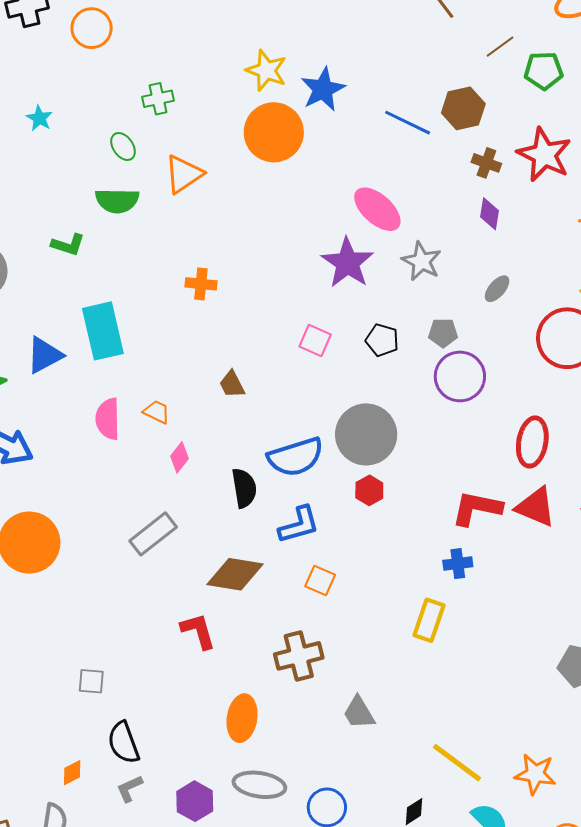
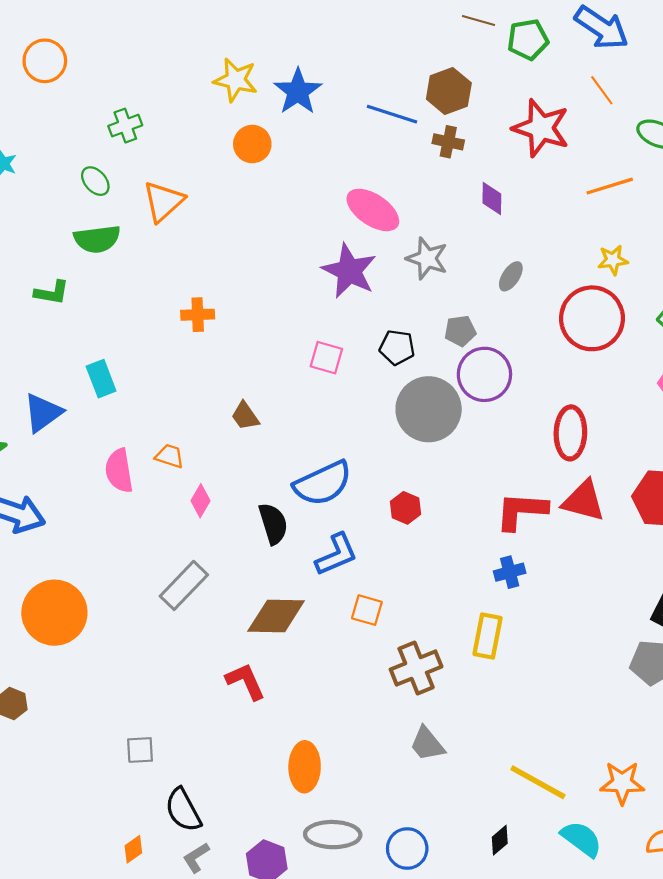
brown line: (500, 47) -> (478, 20), turned 60
orange circle: (274, 132) -> (252, 144), size x0.6
brown cross: (486, 163) -> (448, 142), moved
cyan rectangle: (103, 331) -> (101, 379), size x0.6
gray circle: (366, 434) -> (429, 409), moved
brown cross: (299, 656) -> (416, 668), moved

